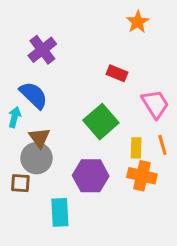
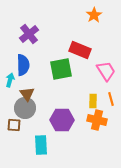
red rectangle: (117, 73) -> (80, 50), size x1.5
blue semicircle: (34, 95) -> (23, 65), turned 45
green square: (101, 122) -> (61, 69), moved, turned 30

